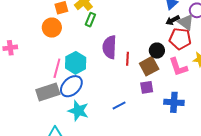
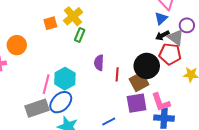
orange circle: (52, 28) -> (17, 45), moved
purple semicircle: (110, 47) -> (99, 63), size x0.7
black circle: (157, 51) -> (147, 66), size x1.6
pink L-shape: (178, 67) -> (161, 102), moved
purple square: (147, 87) -> (137, 103), size x1.5

